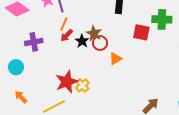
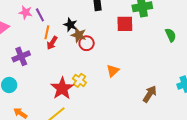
black star: (82, 41) -> (70, 25), moved
orange triangle: (115, 59) -> (113, 71), moved
yellow cross: (82, 85) -> (79, 80), moved

